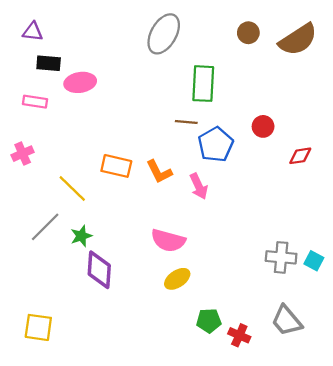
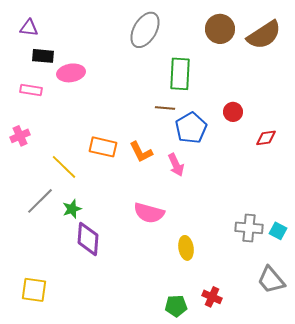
brown circle: (248, 33) -> (220, 29), size x1.5
yellow ellipse: (177, 279) -> (186, 248), moved, turned -65
green pentagon: (209, 321) -> (176, 306), moved
gray trapezoid: (287, 321) -> (271, 280), moved

